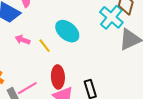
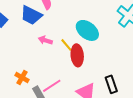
red ellipse: (58, 77) -> (77, 55), moved

